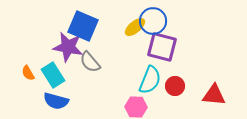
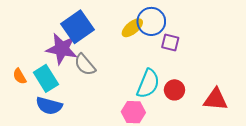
blue square: (83, 26) -> (78, 27), turned 32
purple square: (162, 47) -> (170, 43), moved, size x0.6

